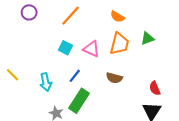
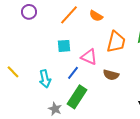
orange semicircle: (117, 17) -> (96, 16), moved
cyan square: (65, 48) -> (64, 46), turned -32
pink triangle: (91, 49) -> (89, 57), moved

